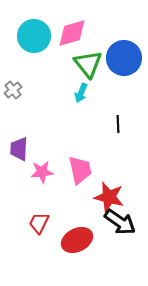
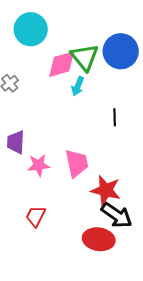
pink diamond: (72, 33) -> (62, 64), moved
red ellipse: (77, 240) -> (99, 239), moved, turned 36

